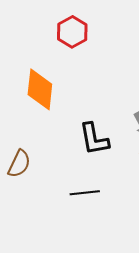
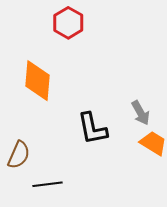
black line: (85, 193) -> (48, 184), moved

